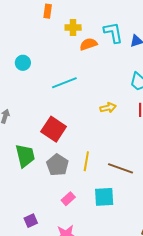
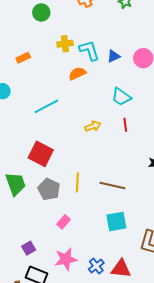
orange rectangle: (48, 11) -> (23, 58), moved, turned 64
yellow cross: (73, 28) -> (65, 44), moved
orange semicircle: (88, 44) -> (77, 74), moved
cyan square: (104, 197) -> (116, 222), moved

